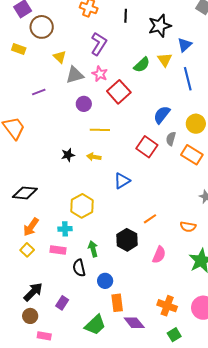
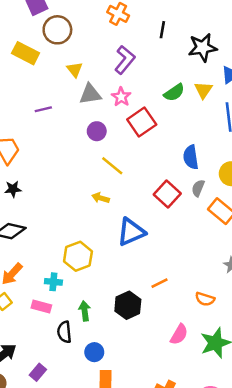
yellow rectangle: (19, 49) -> (26, 53), size x1.5
blue semicircle: (162, 115) -> (191, 157), turned -54
yellow line: (100, 130) -> (112, 166), turned 30
black star: (68, 155) -> (13, 189), moved
blue triangle: (122, 181) -> (131, 232), size x1.4
pink semicircle: (159, 255) -> (179, 334), moved

